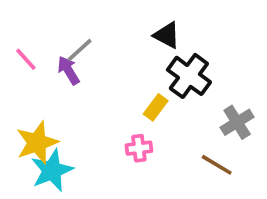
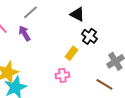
gray line: (80, 50) -> (30, 12), moved
black cross: (189, 76) -> (89, 36), size x0.7

